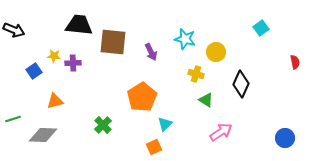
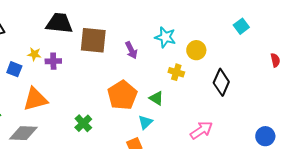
blue square: (34, 71) -> (14, 69), turned -35
green triangle: (206, 100) -> (156, 98), moved
orange triangle: (55, 101) -> (35, 99), size x1.5

